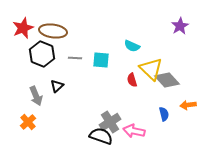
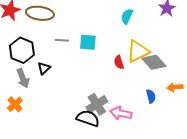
cyan semicircle: (132, 46) -> (127, 16), moved, turned 91
black hexagon: (42, 54) -> (22, 50), moved
yellow triangle: (151, 69) -> (138, 51), turned 50

